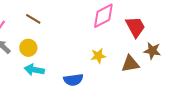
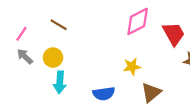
brown triangle: (130, 64) -> (151, 92), moved, turned -30
cyan arrow: (34, 70) -> (60, 82), turned -96

